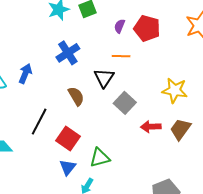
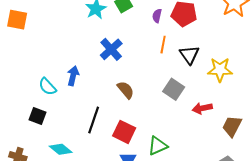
orange line: (121, 56) -> (163, 45), turned -72
black triangle: (104, 78) -> (189, 55), moved
brown trapezoid: (180, 129) -> (232, 126), moved

